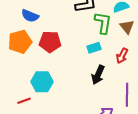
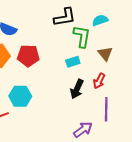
brown triangle: (127, 27) -> (105, 54), moved
red arrow: (122, 56) -> (99, 81), moved

